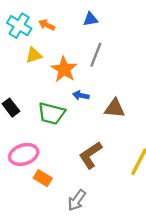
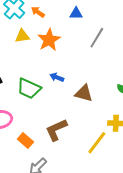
gray line: (96, 55) -> (97, 38), moved
orange star: (64, 69) -> (49, 40), moved
orange rectangle: (43, 178) -> (25, 141), moved

